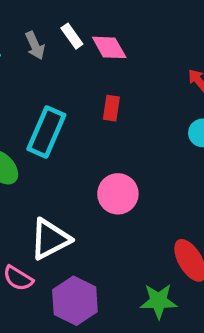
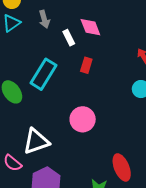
white rectangle: (72, 36) -> (69, 38), moved

